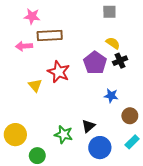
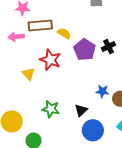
yellow semicircle: (113, 43) -> (64, 33), moved
blue star: (111, 96) -> (102, 91), moved
green star: (64, 134) -> (51, 109), moved

